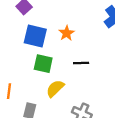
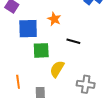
black line: (81, 63) -> (73, 41), turned 32

